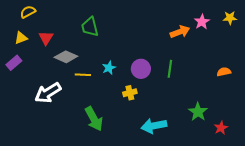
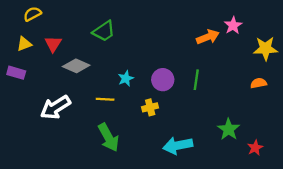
yellow star: (230, 18) -> (265, 48), moved, size x1.5
green trapezoid: (90, 27) -> (104, 31), turned -110
purple rectangle: (14, 63) -> (16, 73), turned 56
yellow line: (83, 75) -> (105, 99), moved

